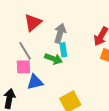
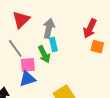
green arrow: (53, 59) -> (44, 54), turned 48
pink square: (23, 67) -> (28, 65), moved

